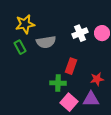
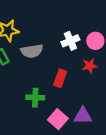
red star: (97, 79) -> (90, 66), moved
green cross: (58, 83) -> (35, 98), moved

